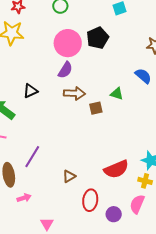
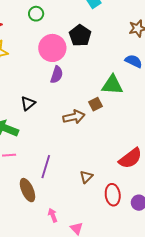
brown arrow: (74, 93) -> (74, 117), moved
green triangle: (117, 94) -> (112, 85), size x1.6
pink arrow: (24, 198) -> (53, 215), moved, turned -80

